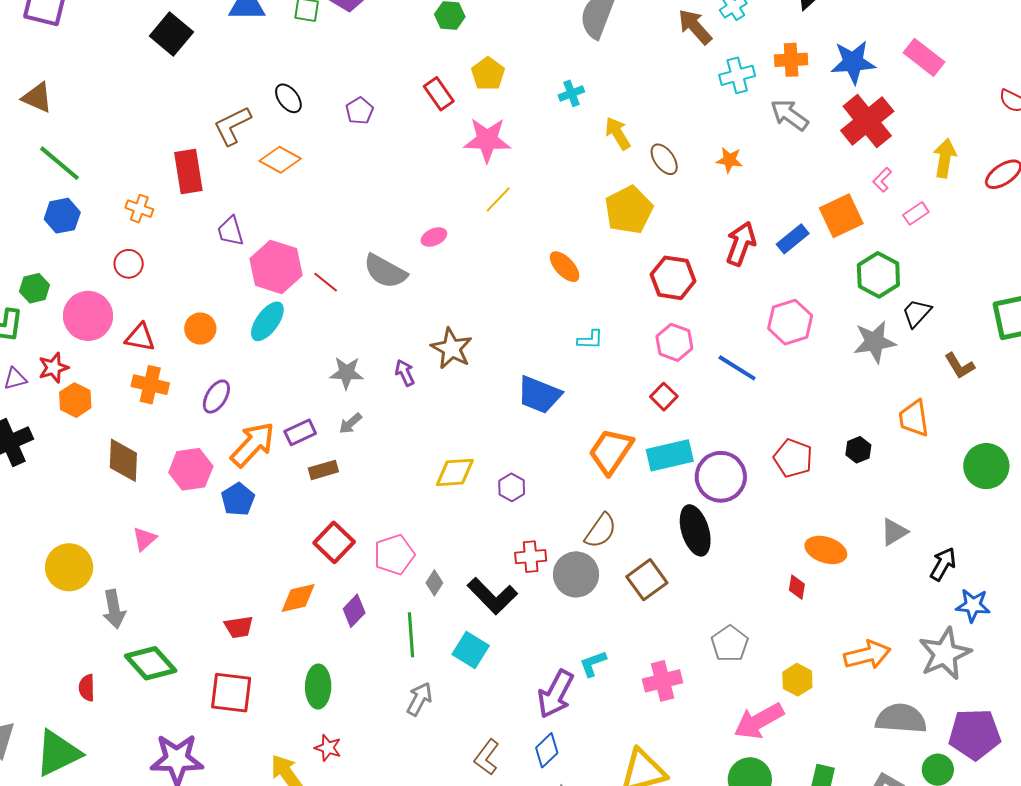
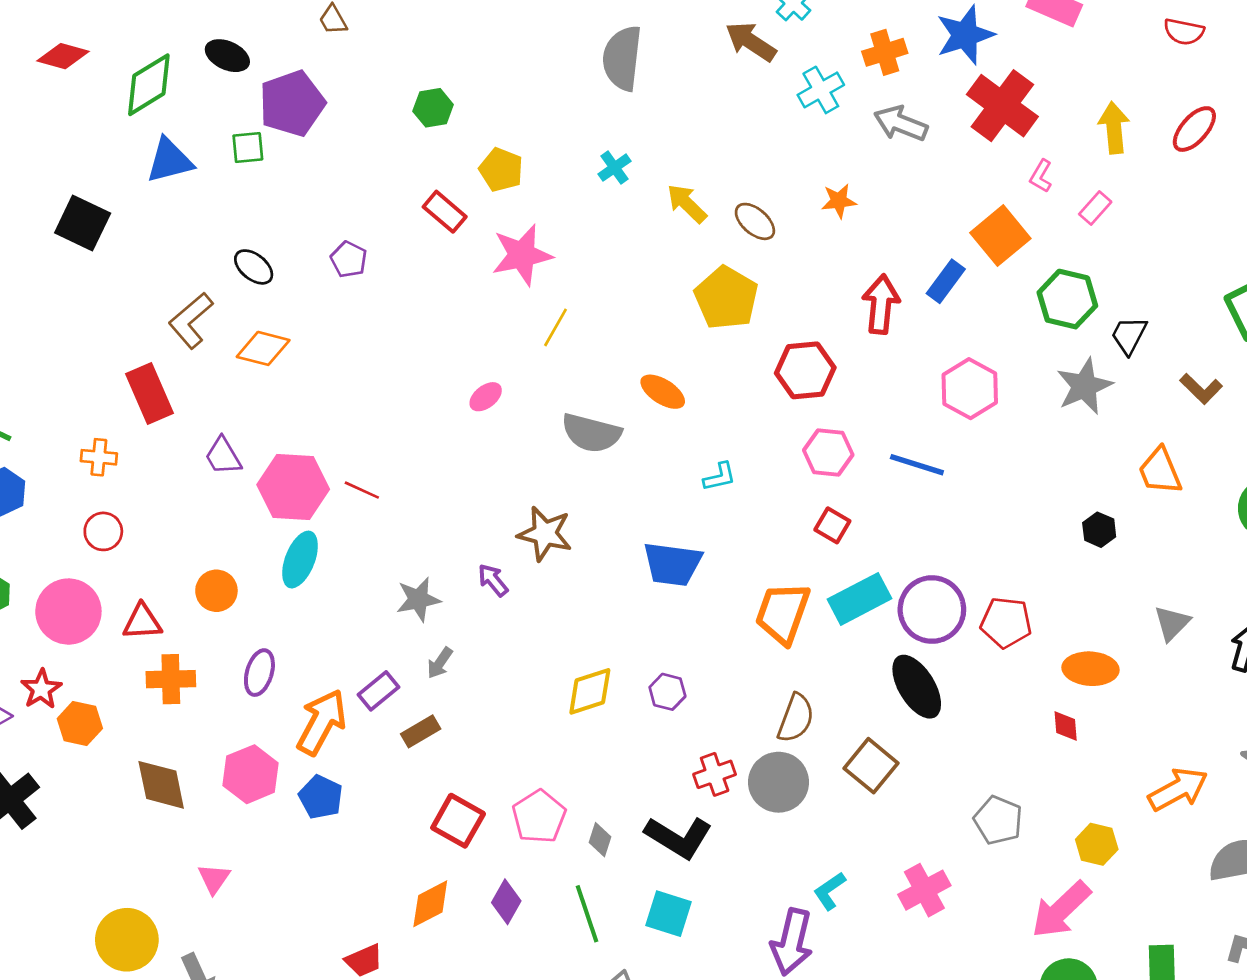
gray semicircle: (385, 271) -> (591, 433), moved
red pentagon: (793, 458) -> (1006, 622), moved

